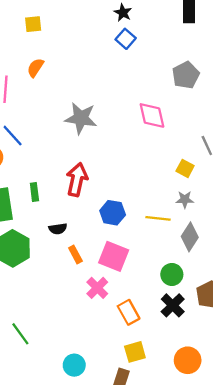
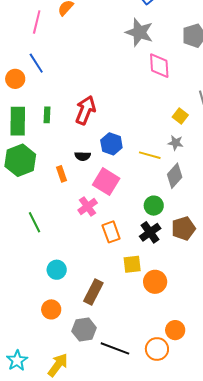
gray star: (81, 118) -> (139, 32), moved
black semicircle: (58, 229) -> (83, 156), moved
orange rectangle: (75, 255) -> (62, 174), moved
green line: (20, 334) -> (34, 222), moved
yellow square: (135, 352) -> (132, 264), moved

